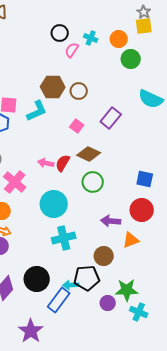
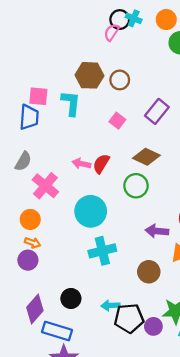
black circle: (60, 33) -> (120, 20), moved
cyan L-shape: (37, 111) -> (71, 103), turned -60
brown diamond: (89, 154) -> (146, 157), moved
black pentagon: (87, 278) -> (129, 318), moved
black circle: (37, 279) -> (71, 298), size x0.7
blue rectangle: (59, 300) -> (57, 331), moved, turned 70

